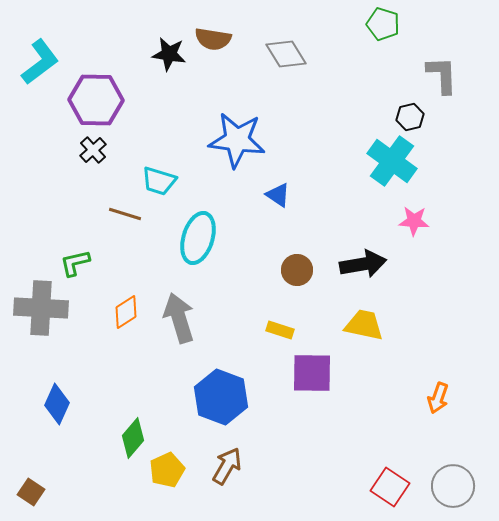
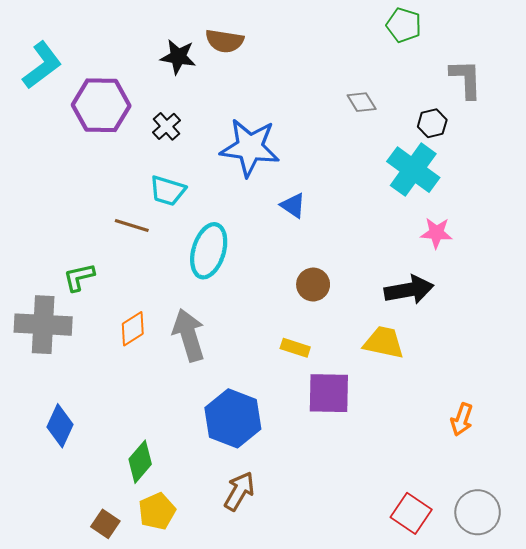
gray diamond: (286, 54) -> (362, 102), moved, size x0.7
black cross: (93, 150) -> (167, 126), moved
black arrow: (363, 264) -> (409, 290), moved
yellow pentagon: (167, 470) -> (157, 511), moved
brown square: (31, 492) -> (105, 524), moved

